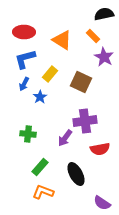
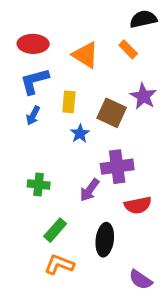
purple star: (104, 57) -> (143, 96), moved
yellow rectangle: (50, 74) -> (69, 102), turned -35
blue star: (40, 97) -> (80, 134), moved
black ellipse: (76, 174) -> (105, 240), turned 35

